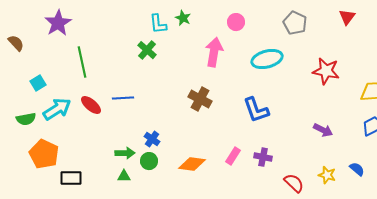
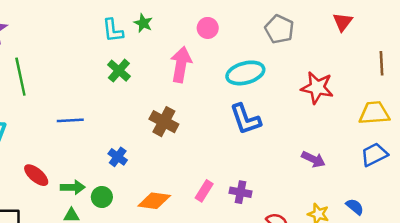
green cross: (147, 50) -> (119, 71), moved
red ellipse: (91, 105) -> (36, 175), moved
blue L-shape: (256, 110) -> (245, 119), moved
blue cross: (152, 139) -> (118, 157), moved

